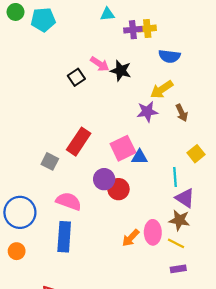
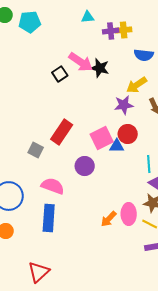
pink arrow: (100, 64) -> (81, 62), size x1.4
red circle: (118, 189) -> (128, 134), moved

